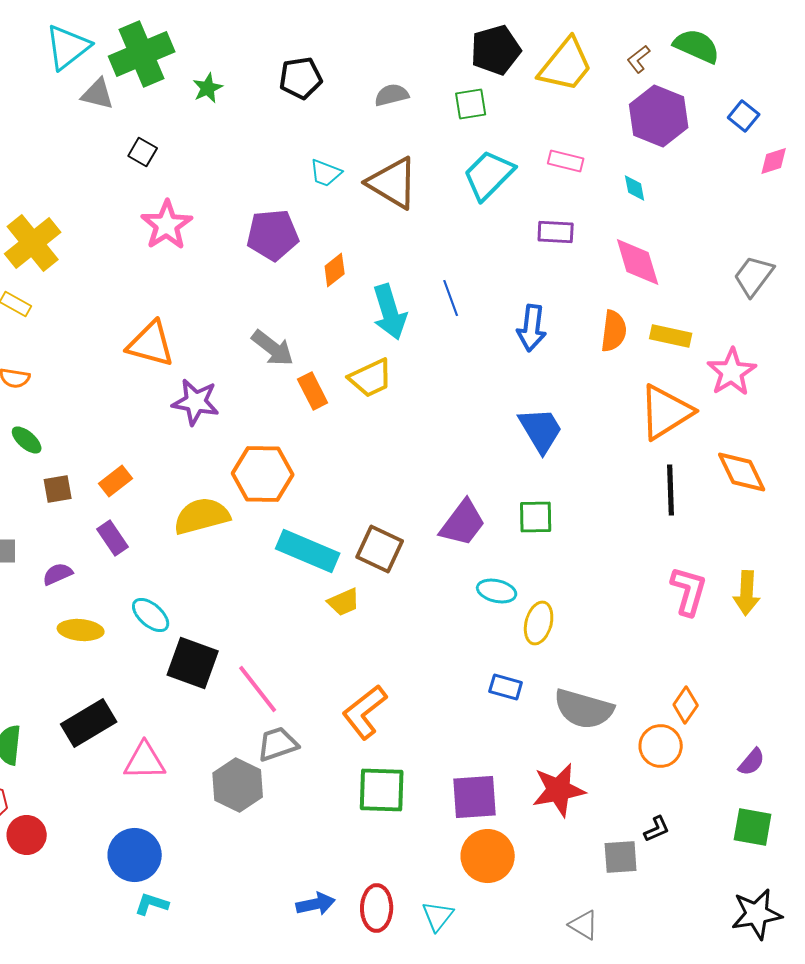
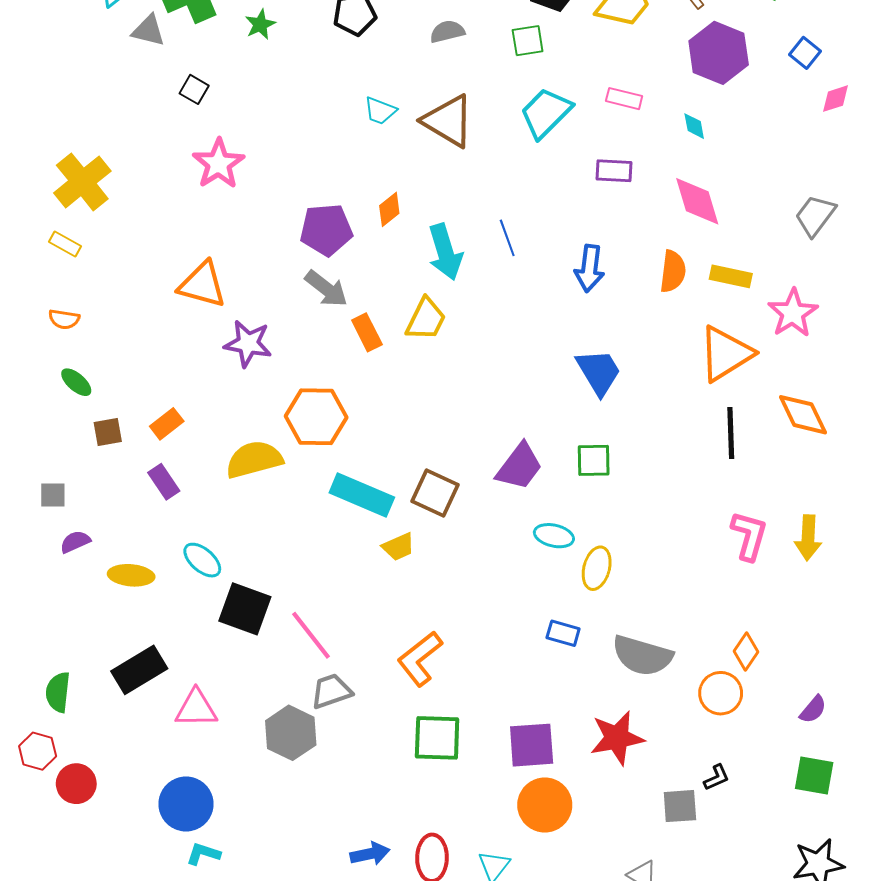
purple pentagon: (273, 235) -> (326, 230), moved
yellow trapezoid: (371, 378) -> (426, 319), turned -39
purple semicircle: (58, 574) -> (75, 542), moved

